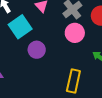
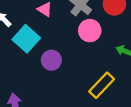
yellow rectangle: (73, 81) -> (102, 85), turned 45

